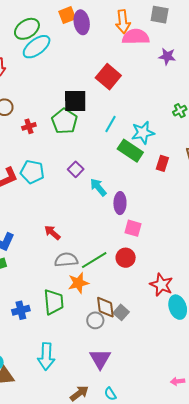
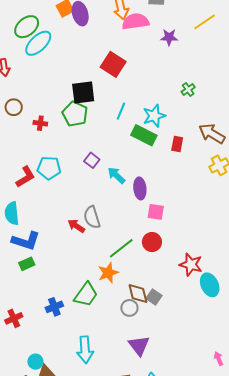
red cross: (29, 126) -> (40, 123), turned 32
gray semicircle: (66, 260) -> (92, 217), moved, turned -95
green trapezoid: (54, 302) -> (86, 295), turned 48
pink arrow: (178, 381) -> (218, 359), turned 80

